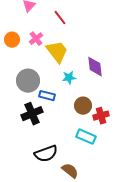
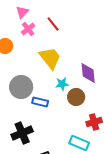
pink cross: (36, 39) -> (28, 29), moved
brown circle: (83, 106) -> (76, 97), moved
black cross: (32, 114) -> (22, 133), moved

